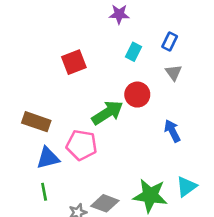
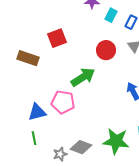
cyan rectangle: (133, 52) -> (111, 15), moved
red circle: (137, 95) -> (106, 50), moved
brown rectangle: (36, 122) -> (28, 58), moved

